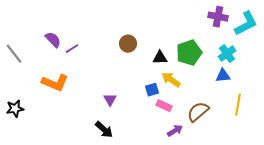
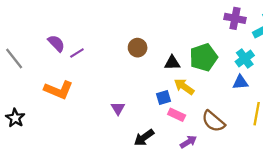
black star: (15, 109) -> (15, 118), turned -30
brown semicircle: (198, 112) -> (213, 121), turned -100
black arrow: (104, 130) -> (144, 138), moved, turned 102

